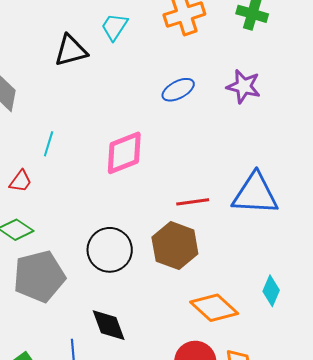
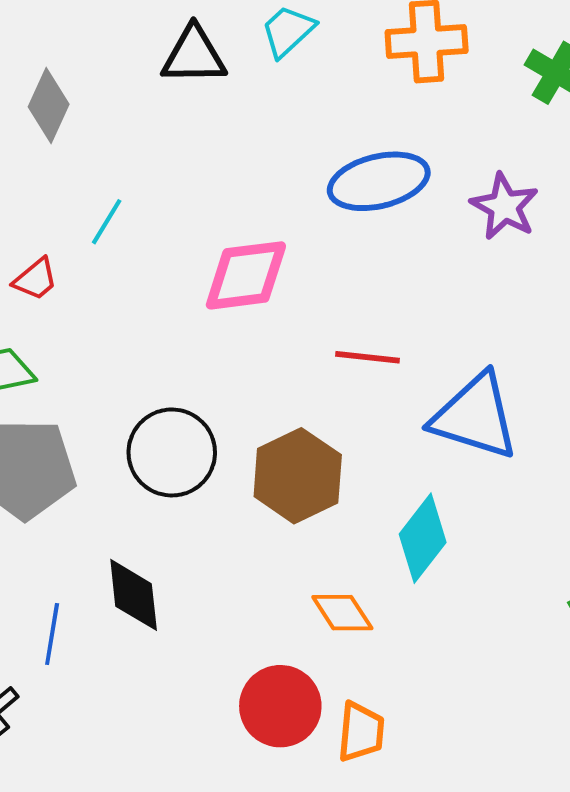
blue ellipse: (178, 90) -> (379, 181), size x1.5
red line: (193, 202) -> (367, 357), moved
cyan diamond: (271, 291) -> (423, 538), moved, size x1.4
orange diamond: (214, 308) -> (342, 613), size x0.7

